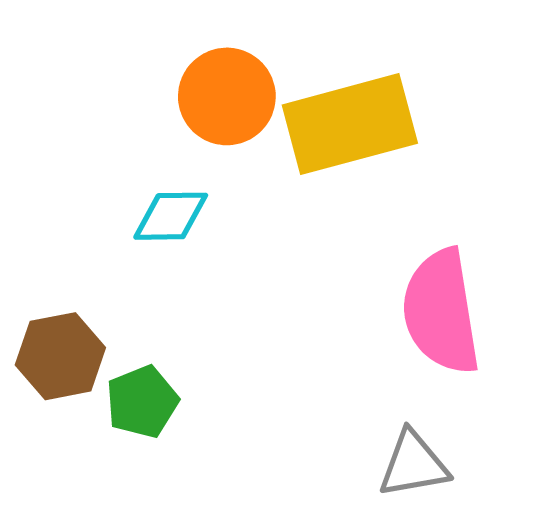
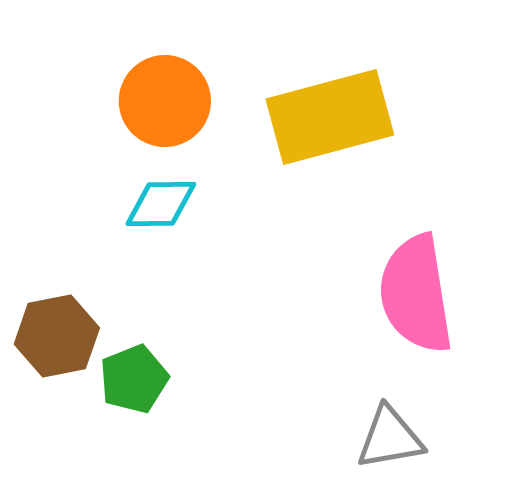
orange circle: (227, 96) -> (165, 101), moved

